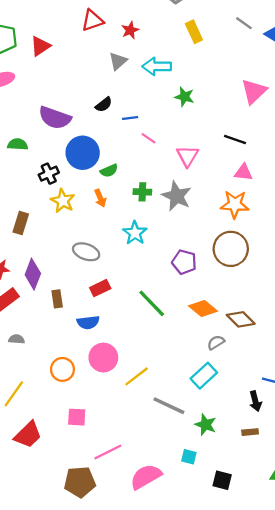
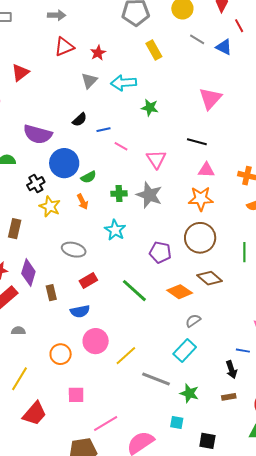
brown diamond: (241, 319) -> (210, 278), moved

